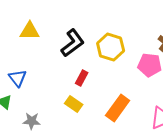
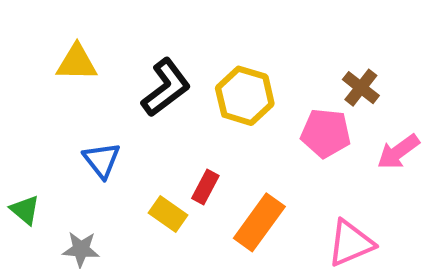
blue triangle: (18, 78) -> (102, 160), moved
red rectangle: (82, 78) -> (205, 187), moved

